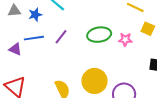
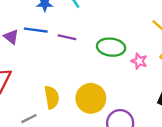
purple line: (61, 37) -> (67, 37), turned 49

